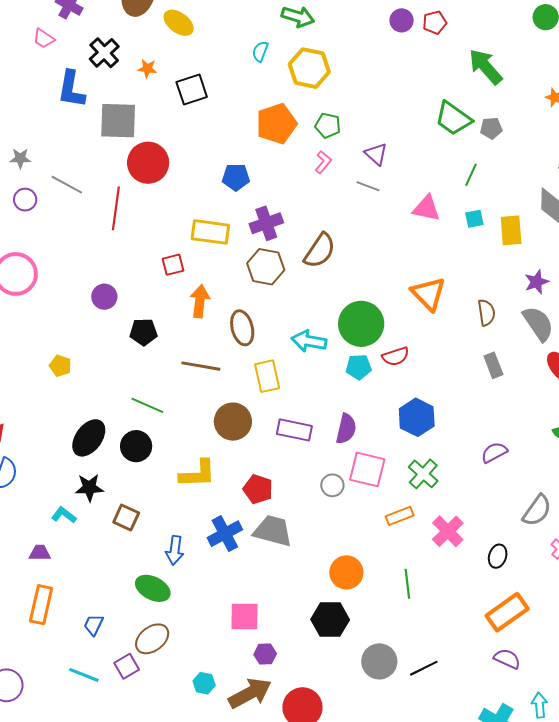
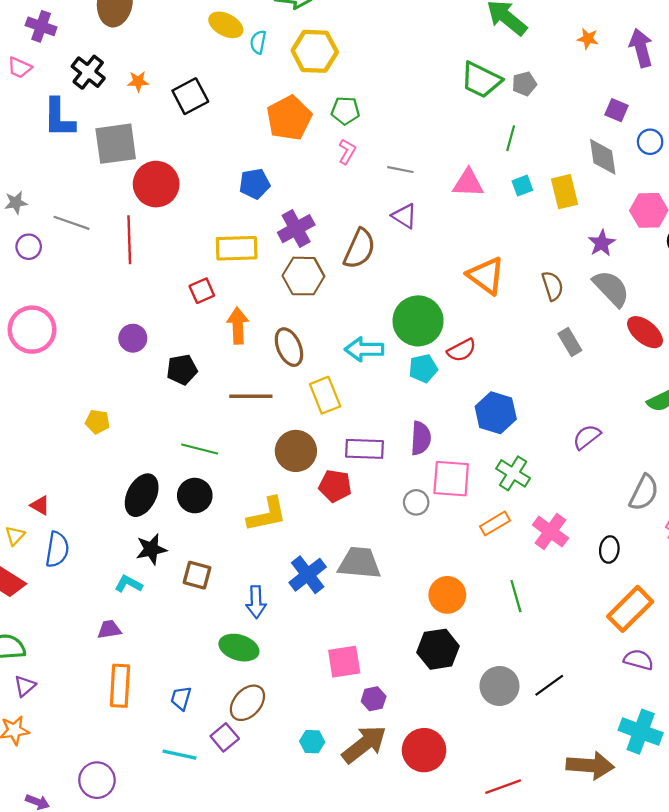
yellow ellipse: (179, 23) -> (226, 25), moved
purple triangle: (376, 154) -> (404, 216), moved
red pentagon: (258, 489) -> (335, 486), moved

